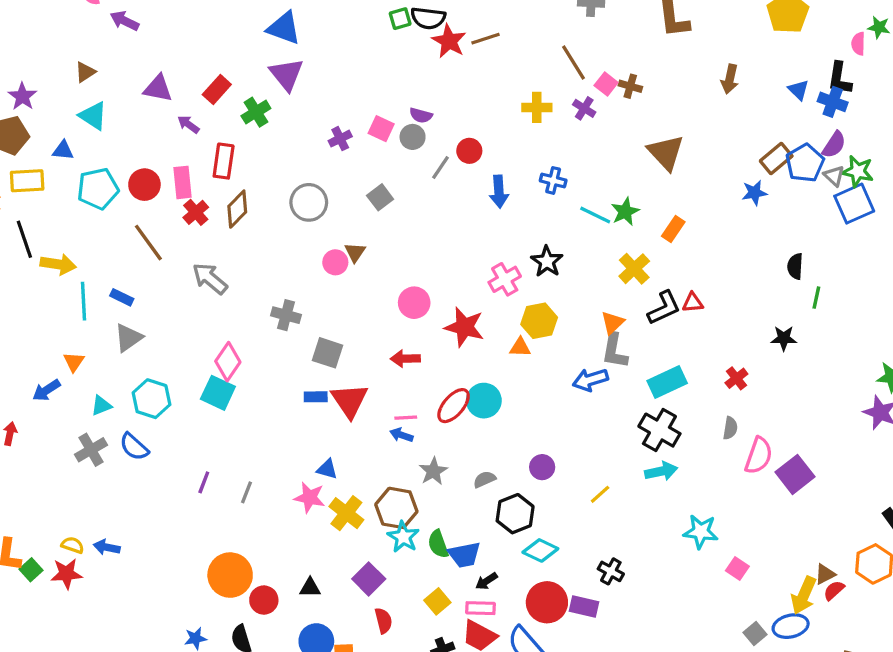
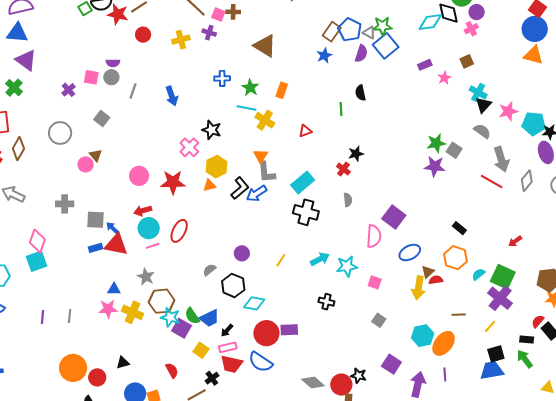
purple semicircle: (834, 145) -> (361, 54), moved
red circle: (469, 151) -> (143, 35), moved
blue cross: (553, 180) -> (222, 78), moved
cyan line: (595, 215) -> (246, 108), moved
green line: (816, 298) -> (341, 109), moved
black L-shape: (664, 308) -> (240, 188), moved
black star: (784, 338) -> (356, 154), moved
cyan square: (218, 393) -> (37, 261), turned -30
red triangle: (349, 401) -> (116, 245), turned -30
cyan circle: (484, 401) -> (149, 228), moved
blue arrow: (401, 435) -> (112, 228), moved, turned 40
pink semicircle: (759, 456) -> (374, 236), moved
gray star: (433, 471) -> (146, 277), moved
cyan arrow: (661, 471) -> (320, 259), moved
black cross: (611, 571) -> (326, 302), moved
purple square: (369, 579) -> (181, 328), moved
red semicircle: (834, 590) -> (436, 280), turned 48
blue ellipse: (791, 626) -> (410, 253), moved
gray square: (755, 634) -> (379, 320), moved

